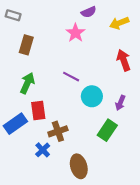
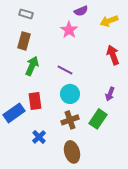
gray rectangle: (13, 15) -> (26, 14), moved
green arrow: (27, 83) -> (32, 66), moved
cyan circle: (92, 96) -> (70, 94), moved
brown cross: (58, 131) -> (70, 120), moved

